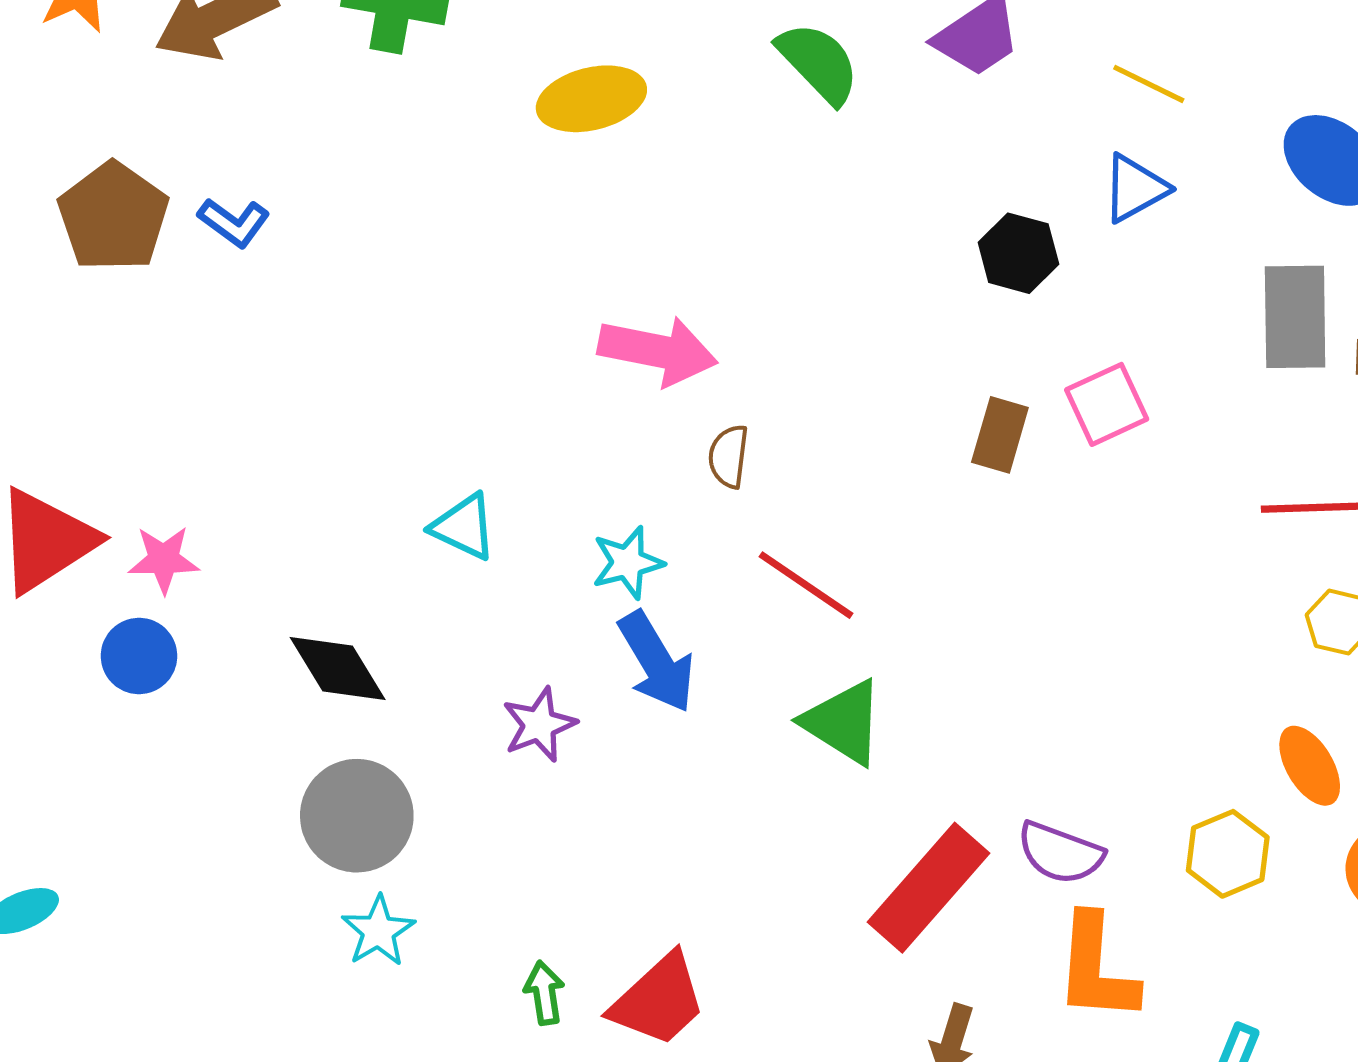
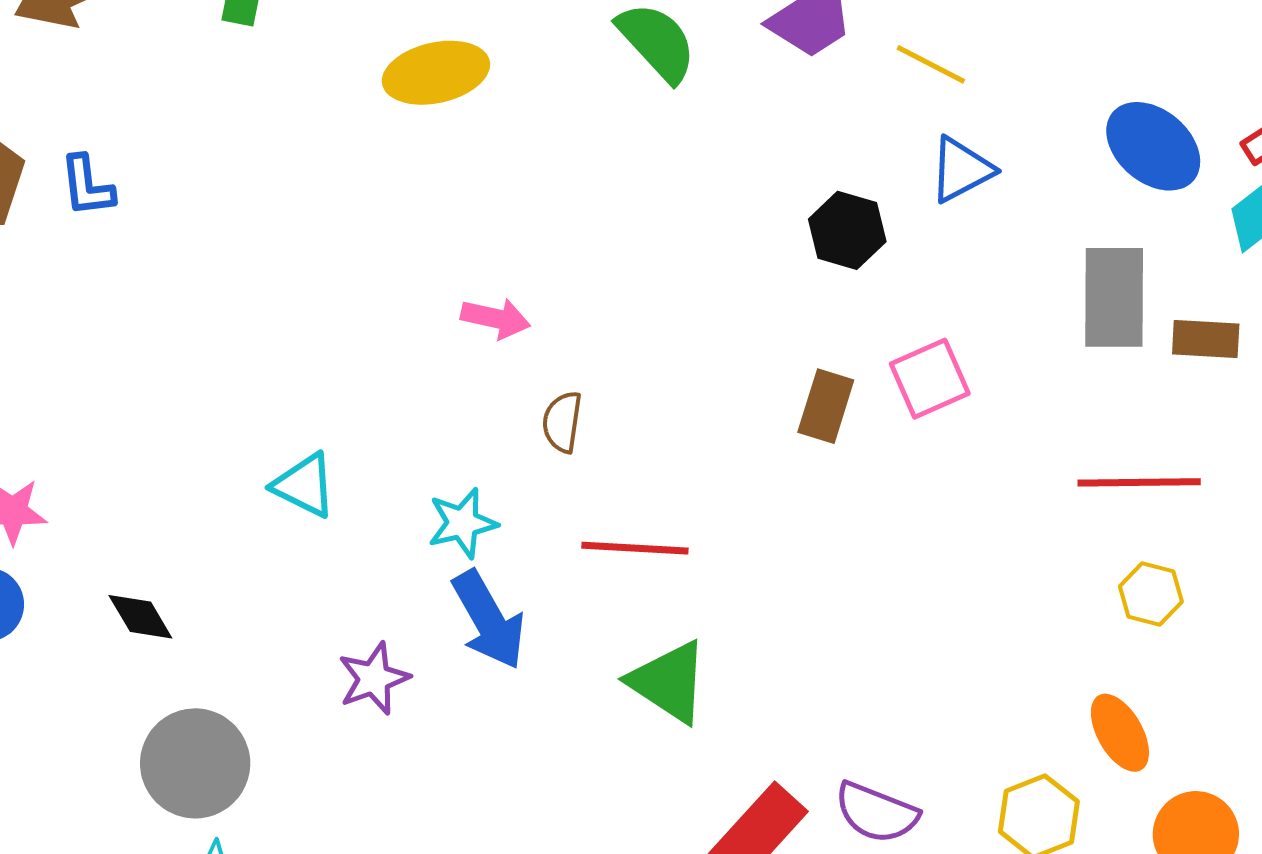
yellow line: (1149, 84) -> (931, 64), moved
blue L-shape: (234, 222) -> (87, 186), turned 46
pink arrow: (658, 351) -> (496, 318), size x0.6
red line: (806, 585) -> (635, 548), turned -32
black diamond: (338, 668) -> (140, 617), moved, size x0.7

